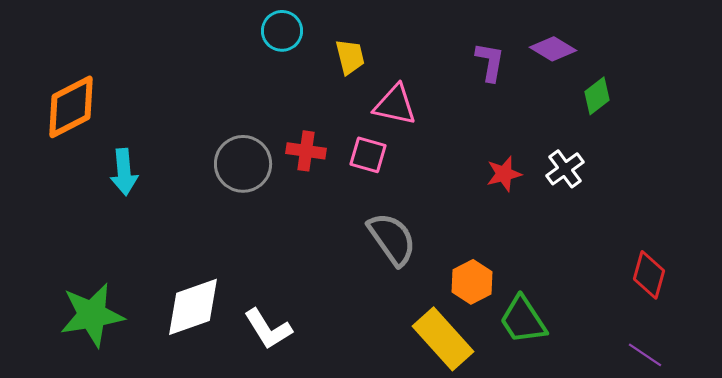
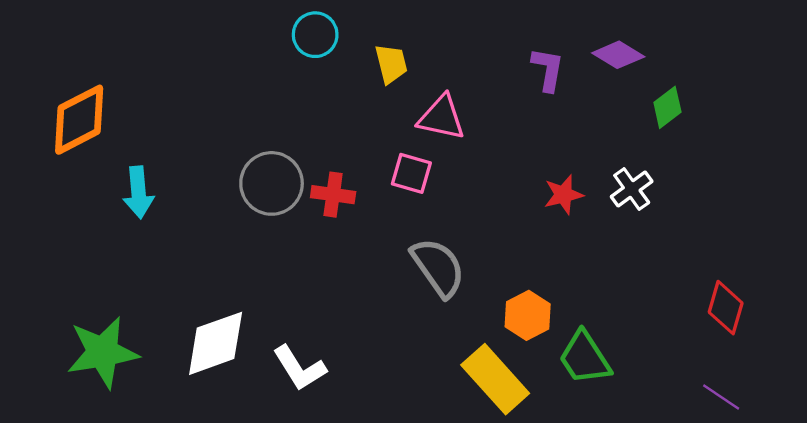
red cross: (306, 151) -> (333, 195), moved

